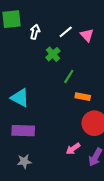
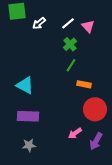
white arrow: (35, 32) -> (39, 23), turned -144
green cross: (53, 54) -> (70, 44), moved

